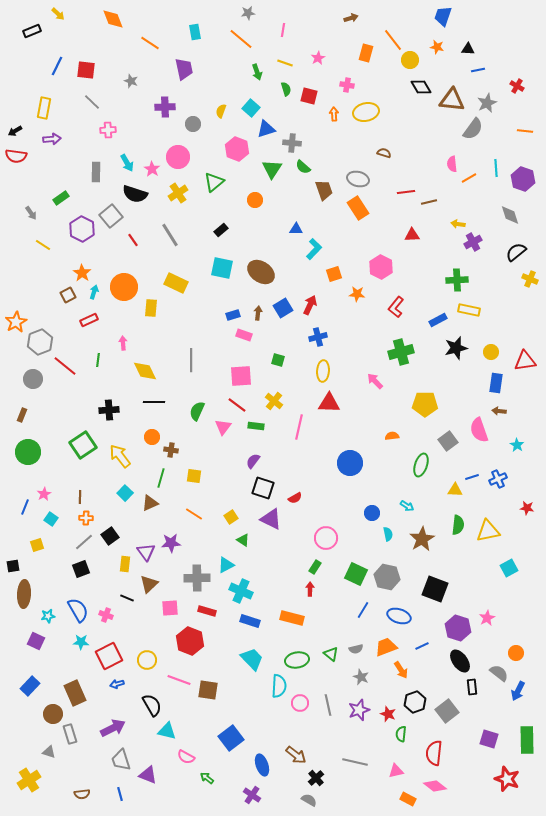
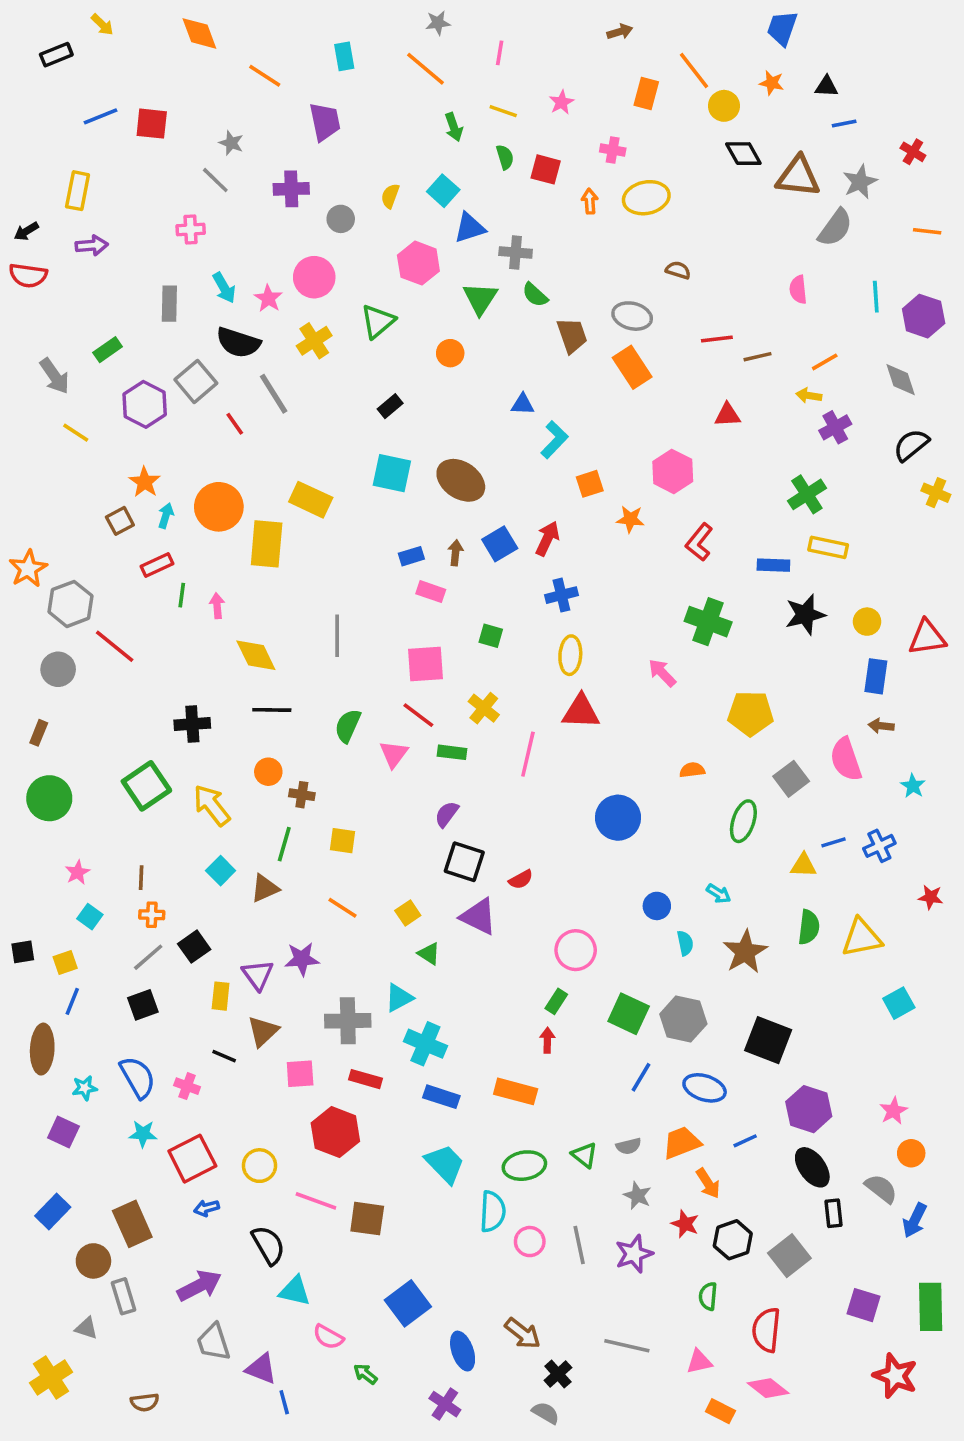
blue line: (57, 66) -> (101, 116), turned 42
gray line: (92, 102) -> (215, 180), moved
orange line: (469, 178) -> (825, 362), moved
gray arrow: (31, 213) -> (55, 376), size x1.5
gray line: (170, 235) -> (274, 394), moved
green cross: (457, 280) -> (807, 494), turned -30
yellow rectangle: (151, 308) -> (267, 544), size x1.5
blue rectangle: (438, 320) -> (773, 565), turned 30
green cross: (401, 352) -> (708, 622), turned 35
green line: (98, 360) -> (182, 595), moved
blue line: (25, 507) -> (72, 1001), moved
black square: (13, 566) -> (23, 952), moved
pink star: (487, 618) -> (894, 1111), moved
red star: (388, 714) -> (685, 1224), moved
blue line: (120, 794) -> (284, 1402), moved

